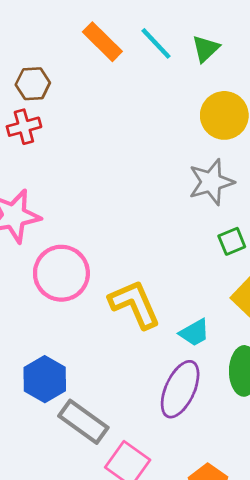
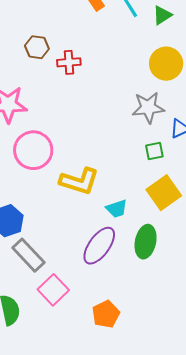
brown hexagon: (33, 84) -> (37, 47), moved
red cross: (24, 127) -> (69, 62), moved
yellow L-shape: (135, 304) -> (79, 181), turned 120

